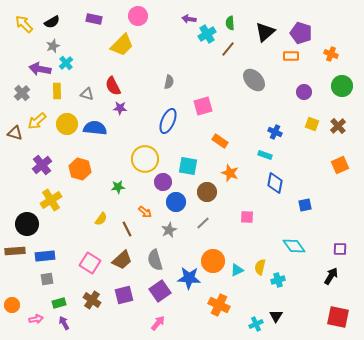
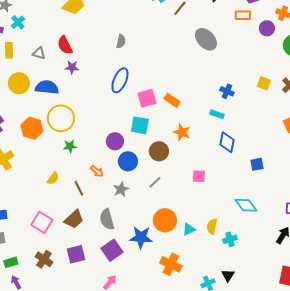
purple circle: (304, 92) -> (267, 28), moved
pink square: (203, 106) -> (147, 98), moved
yellow circle: (145, 159) -> (61, 118), moved

